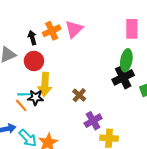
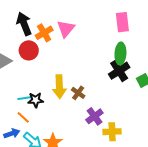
black arrow: (32, 38) -> (24, 24), moved, size x1.6
red circle: (34, 61) -> (29, 50), moved
yellow arrow: (45, 84) -> (59, 87), moved
orange line: (21, 105) -> (23, 117), moved

